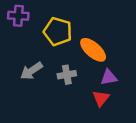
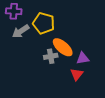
orange ellipse: (93, 50) -> (63, 47), moved
gray arrow: (31, 71) -> (21, 31), moved

